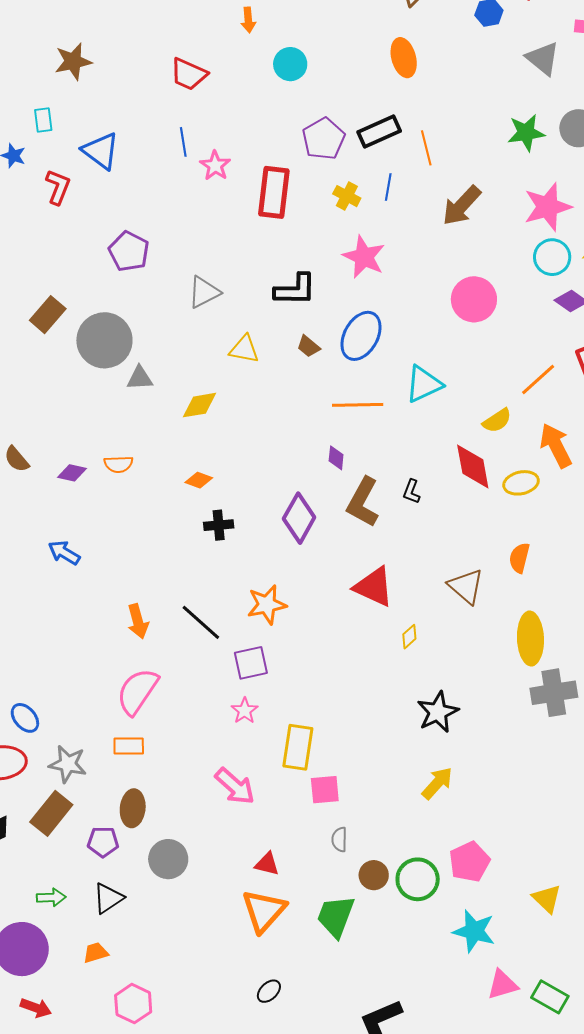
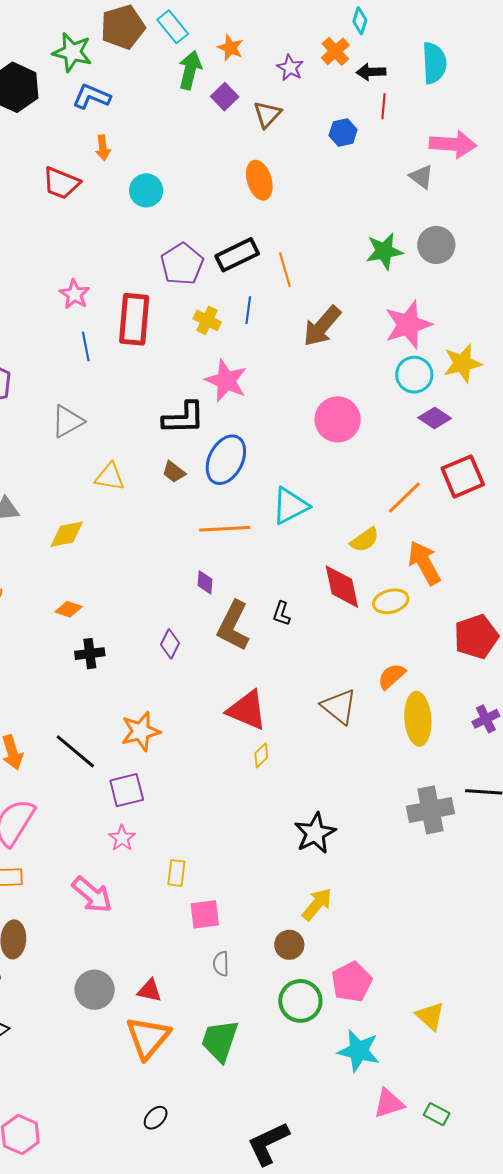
gray triangle: (543, 58) -> (421, 177), moved, size x0.7
red trapezoid: (189, 74) -> (61, 183), moved
blue line: (183, 142) -> (86, 346), moved
black L-shape: (295, 290) -> (184, 418), moved
purple diamond: (299, 518) -> (170, 644), size x0.6
orange semicircle: (519, 558) -> (392, 676), turned 36
yellow diamond: (409, 637) -> (261, 755), moved
yellow ellipse: (530, 639) -> (418, 719), moved
yellow rectangle: (298, 747) -> (176, 873), size x0.6
pink arrow: (235, 786) -> (92, 895), moved
gray circle: (168, 859) -> (95, 990), moved
brown circle: (374, 875) -> (289, 945), moved
green rectangle: (550, 997) -> (437, 1114), size x0.7

